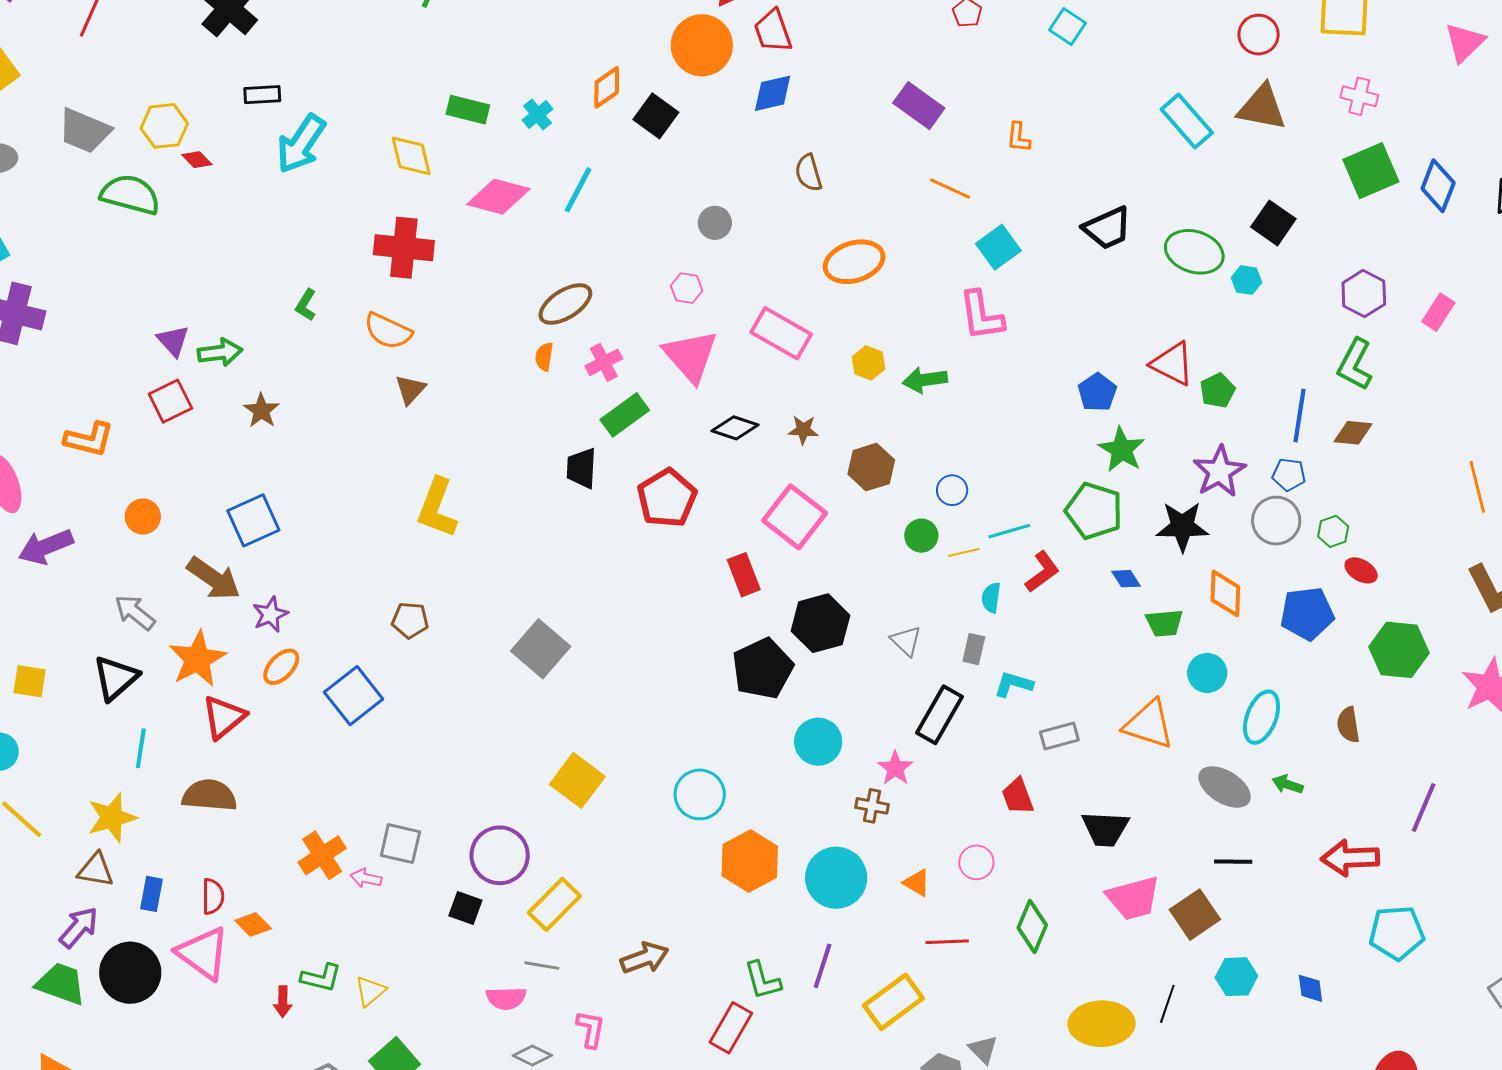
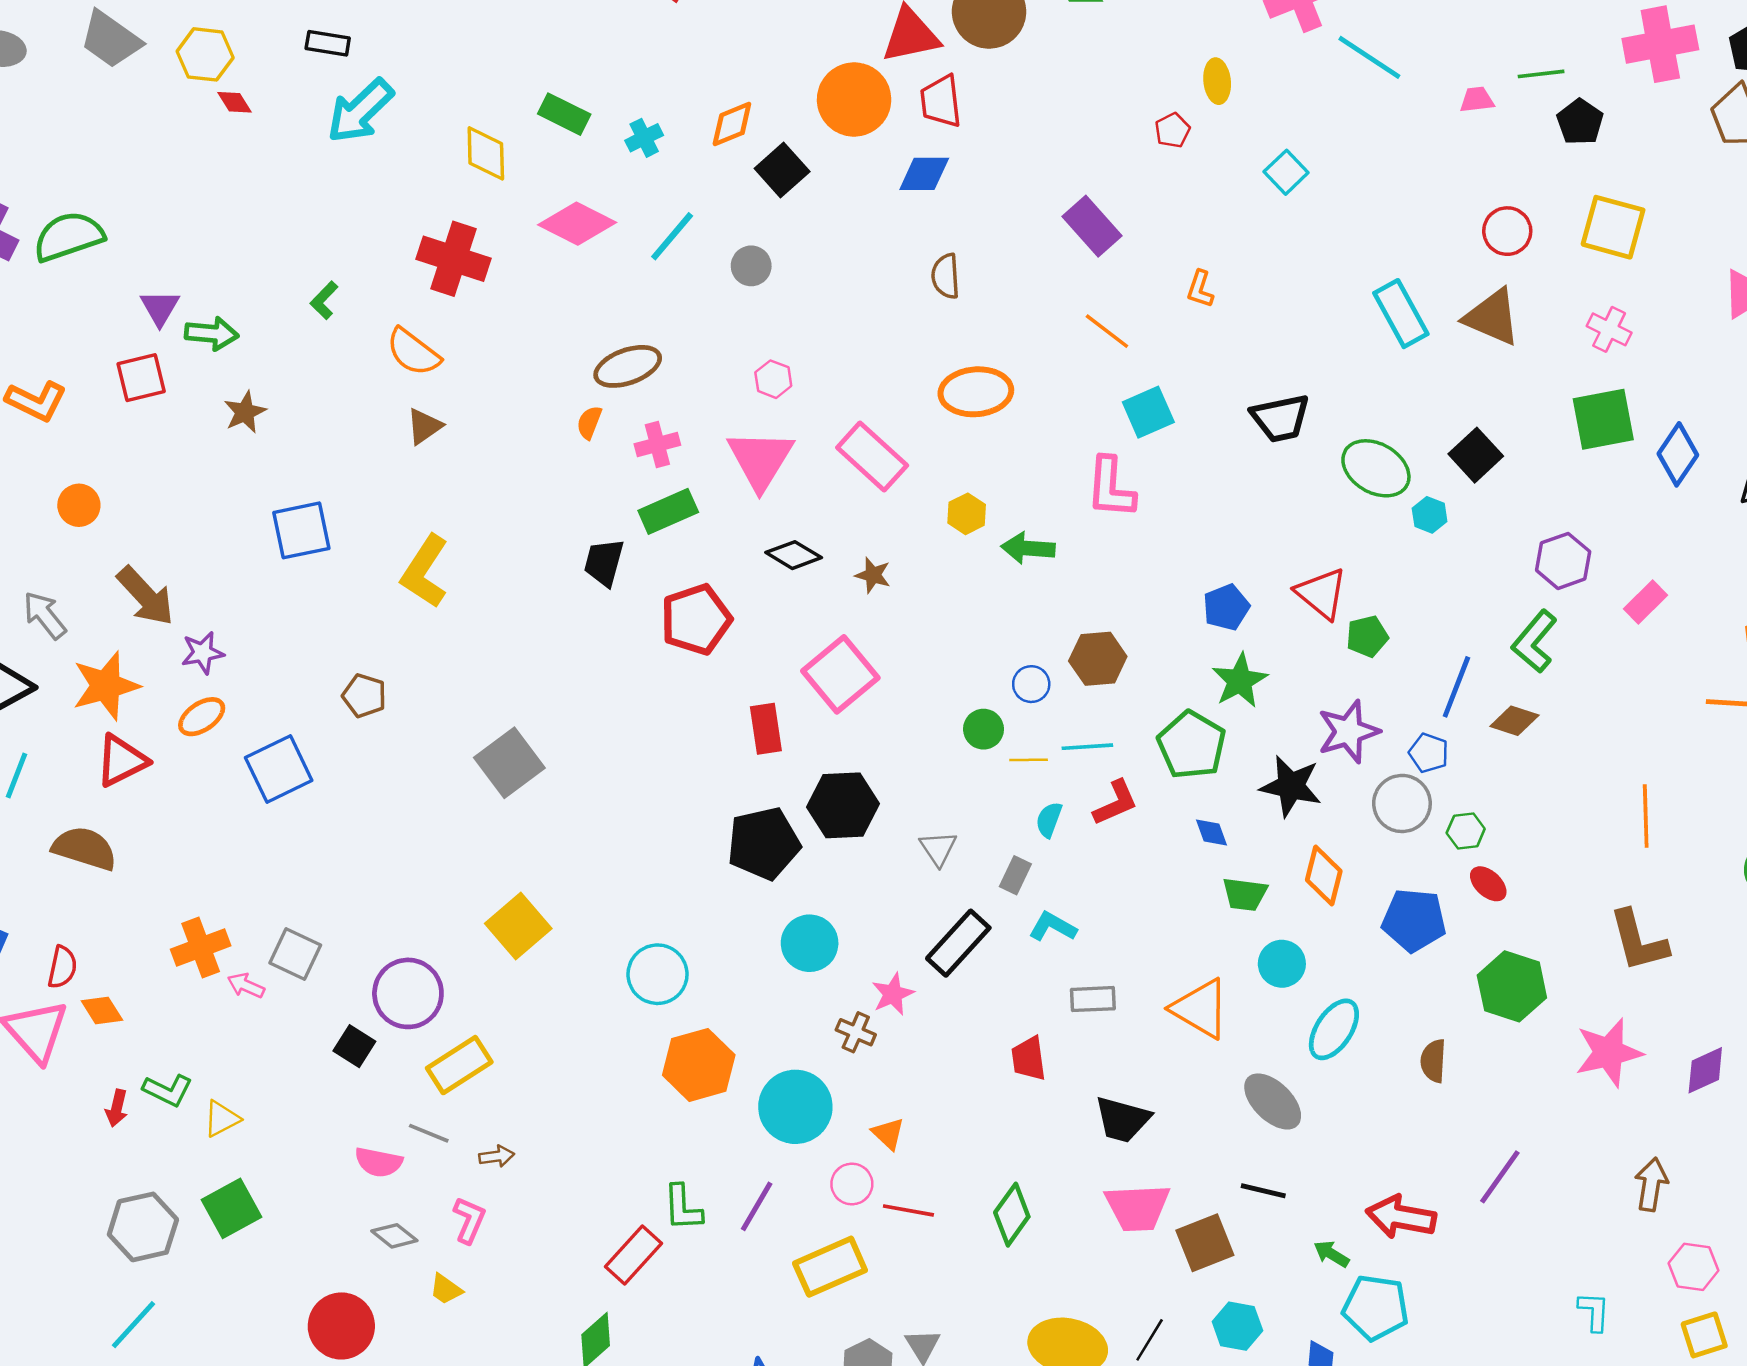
green semicircle: (130, 195) -> (69, 236), moved, turned -46
gray circle: (715, 223) -> (751, 266), moved
brown hexagon: (871, 467) -> (1098, 659), moved
blue square: (253, 520) -> (301, 530), moved
green arrow: (1288, 784) -> (1331, 1254), moved
pink circle: (976, 862) -> (852, 1184), moved
cyan pentagon: (1397, 933) -> (1376, 1308), moved
brown arrow: (645, 958) -> (497, 1156), moved, size x0.6

